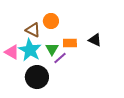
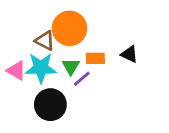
orange circle: (51, 21) -> (69, 28), size x1.6
cyan star: (30, 50) -> (41, 68), turned -30

